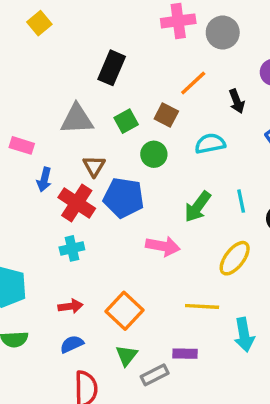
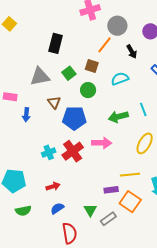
gray circle: (223, 33) -> (117, 26), moved
red cross: (77, 203) -> (73, 151), moved, turned 30
green arrow: (198, 207) -> (118, 117), turned 48
orange square: (124, 311) -> (130, 202), moved
purple rectangle: (185, 354) -> (111, 190), moved

